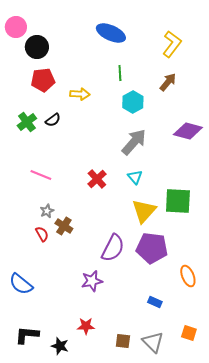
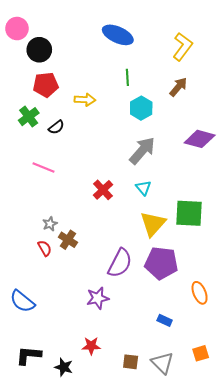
green cross: (27, 122) -> (29, 117), moved
pink line: (41, 175) -> (44, 168), moved
orange square: (189, 333) -> (201, 353), turned -35

